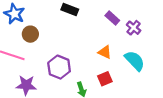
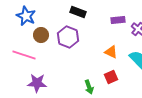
purple rectangle: (112, 18) -> (118, 20), turned -48
purple hexagon: (59, 67) -> (68, 37), moved

